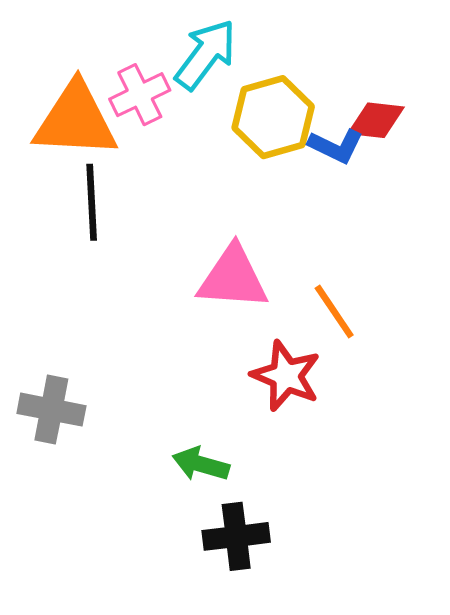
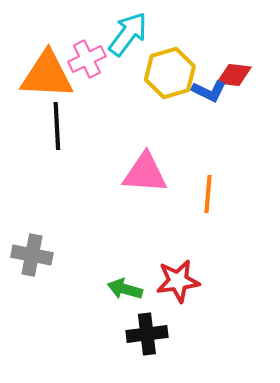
orange line: (334, 312) -> (208, 194), turned 39
red star: (286, 376) -> (178, 281), moved, turned -30

